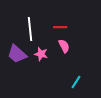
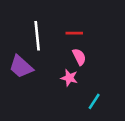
pink star: (41, 54) -> (69, 78), moved

